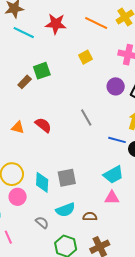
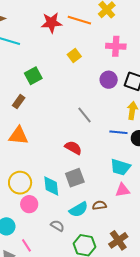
red star: (56, 24) -> (51, 23), moved
brown rectangle: (25, 82) -> (19, 102), moved
red semicircle: (43, 125) -> (73, 148), moved
orange triangle: (18, 127) -> (18, 136), size x1.5
cyan trapezoid: (113, 175) -> (120, 167), turned 55
brown semicircle: (90, 216) -> (99, 205), moved

